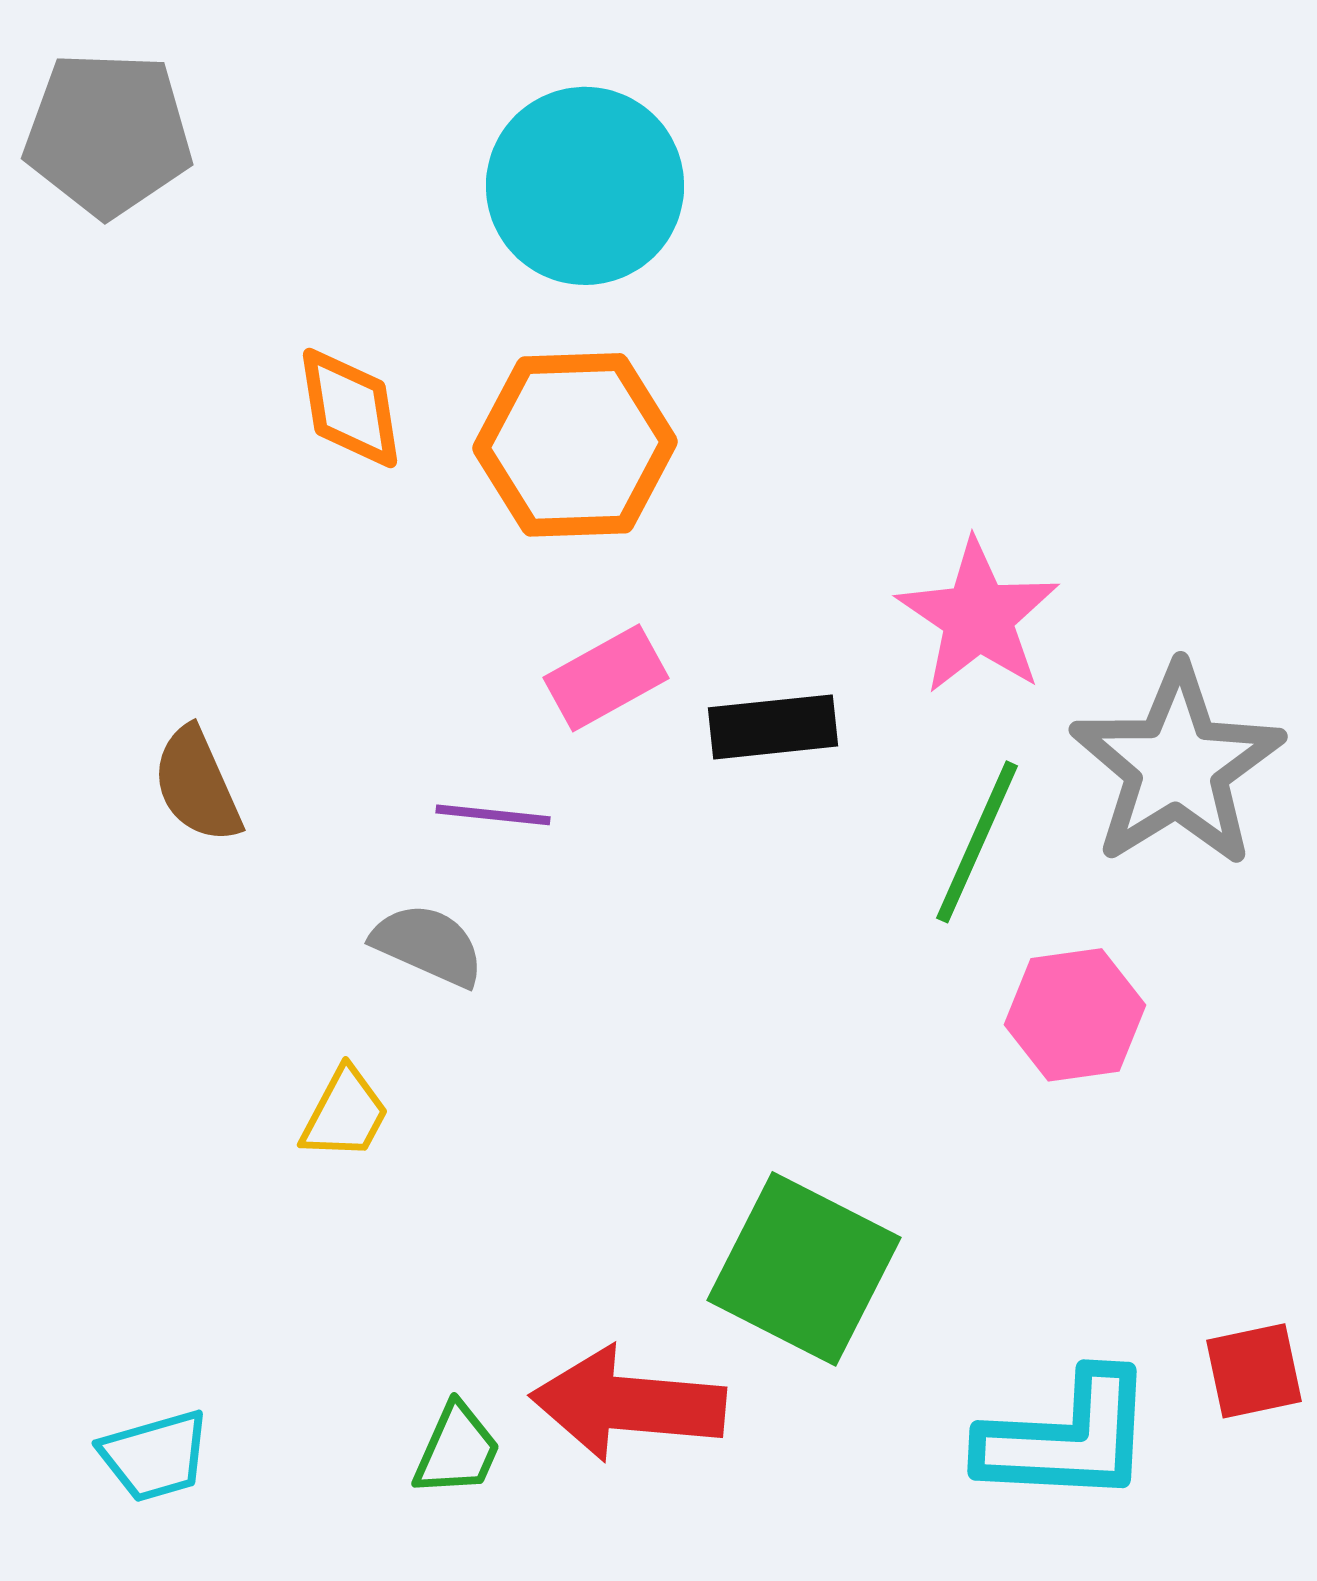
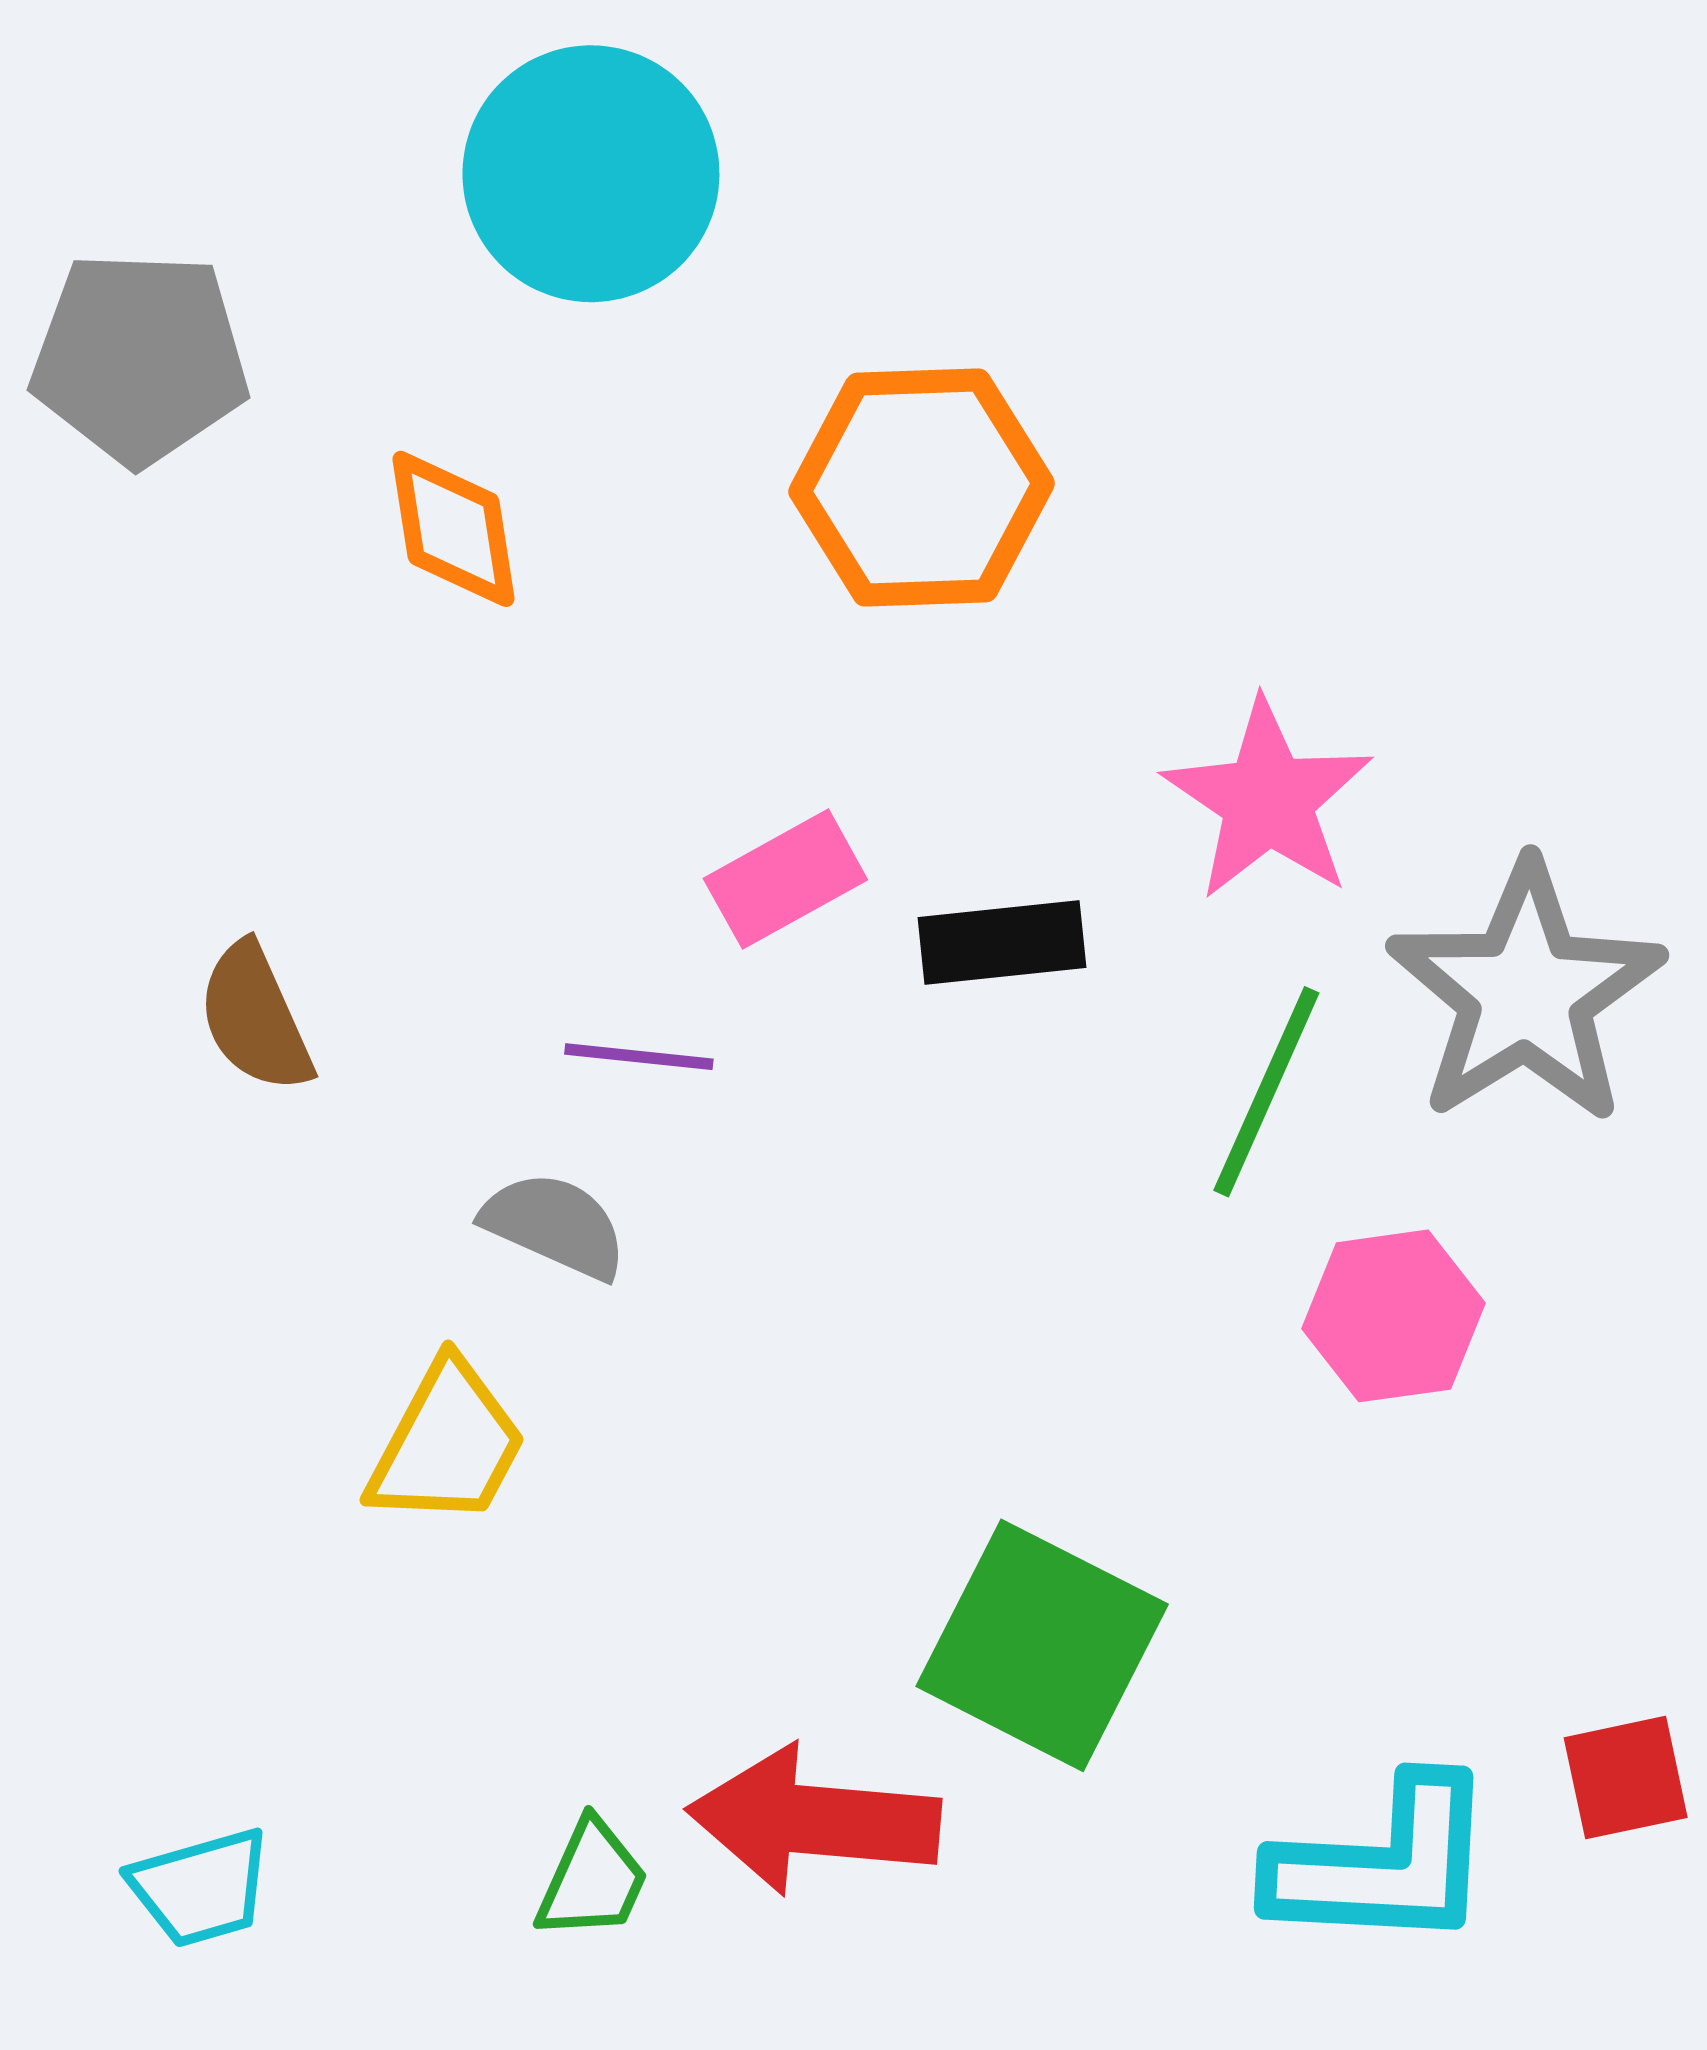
gray pentagon: (108, 134) -> (140, 358), moved
cyan circle: (585, 186) -> (591, 174), moved
orange hexagon: (575, 445) -> (922, 487), moved
yellow trapezoid: (345, 1114) -> (447, 1444), size x1.4

